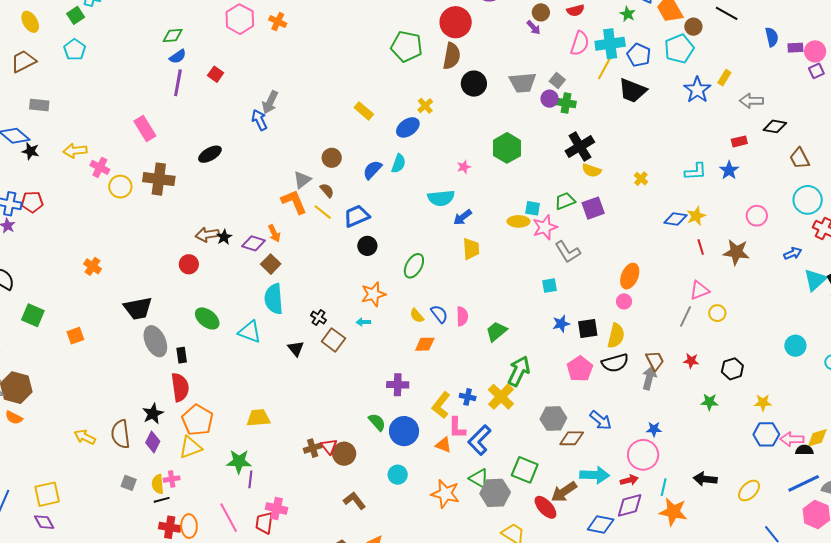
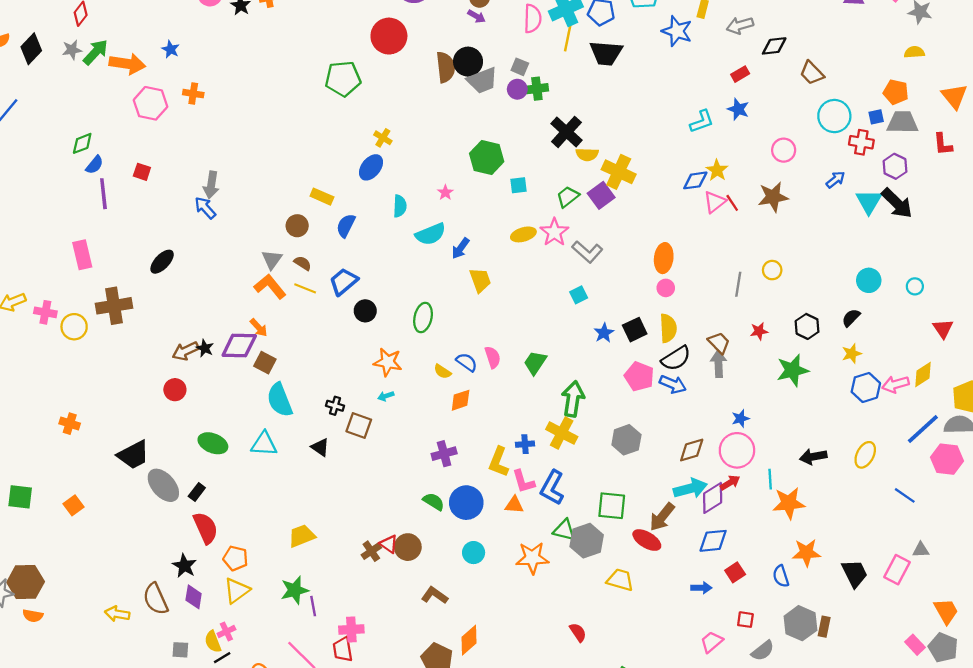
brown semicircle: (452, 56) -> (446, 67), moved
black circle: (474, 84) -> (468, 62), moved
yellow rectangle: (364, 111) -> (322, 197), moved
pink rectangle: (145, 129) -> (82, 255), turned 35
cyan semicircle: (399, 163) -> (400, 206), moved
yellow cross: (641, 179) -> (619, 172), moved, size x2.0
cyan square: (533, 208) -> (519, 185), moved
purple diamond: (254, 243) -> (239, 345), size x1.4
pink triangle: (699, 290) -> (715, 202), moved
orange star: (373, 294) -> (388, 362), turned -30
black rectangle: (182, 355) -> (197, 492), turned 63
green star: (709, 402) -> (793, 370), size x1.6
orange pentagon: (197, 420) -> (235, 558), size x0.7
blue arrow: (601, 420) -> (673, 384), moved
brown diamond: (572, 438) -> (692, 450), moved
black semicircle: (804, 450) -> (851, 318), moved, turned -30
purple diamond: (630, 505) -> (713, 498), moved

